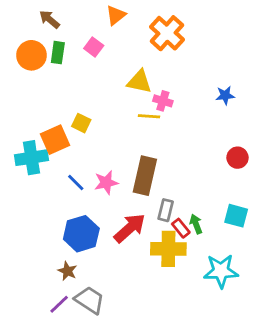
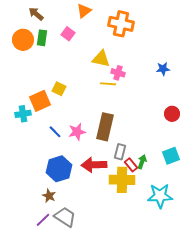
orange cross: (167, 33) -> (121, 24), turned -30
cyan cross: (31, 158) -> (23, 114), size x0.7
cyan square: (236, 216) -> (171, 156), turned -36
green arrow: (196, 224) -> (142, 162), turned 40
red arrow: (130, 228) -> (94, 165), turned -140

